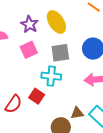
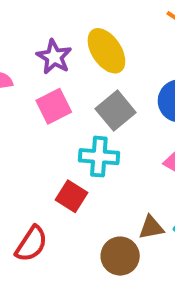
gray square: (60, 53) -> (116, 111), turned -30
red semicircle: (13, 104) -> (31, 244), moved

